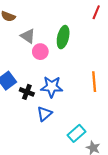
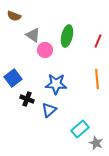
red line: (96, 12) -> (98, 41), moved
black cross: (27, 92) -> (27, 99), moved

